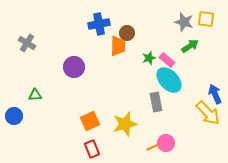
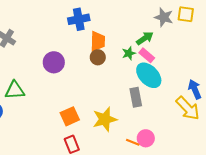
brown circle: (127, 33) -> (98, 57), moved
green arrow: (190, 46) -> (145, 38), moved
green triangle: (35, 95) -> (15, 90), size x1.5
orange line: (153, 147) -> (133, 142), turned 48

